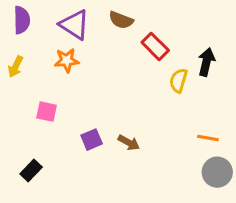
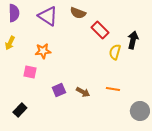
orange star: (67, 60) -> (43, 51), moved
orange line: (208, 138) -> (113, 89), moved

